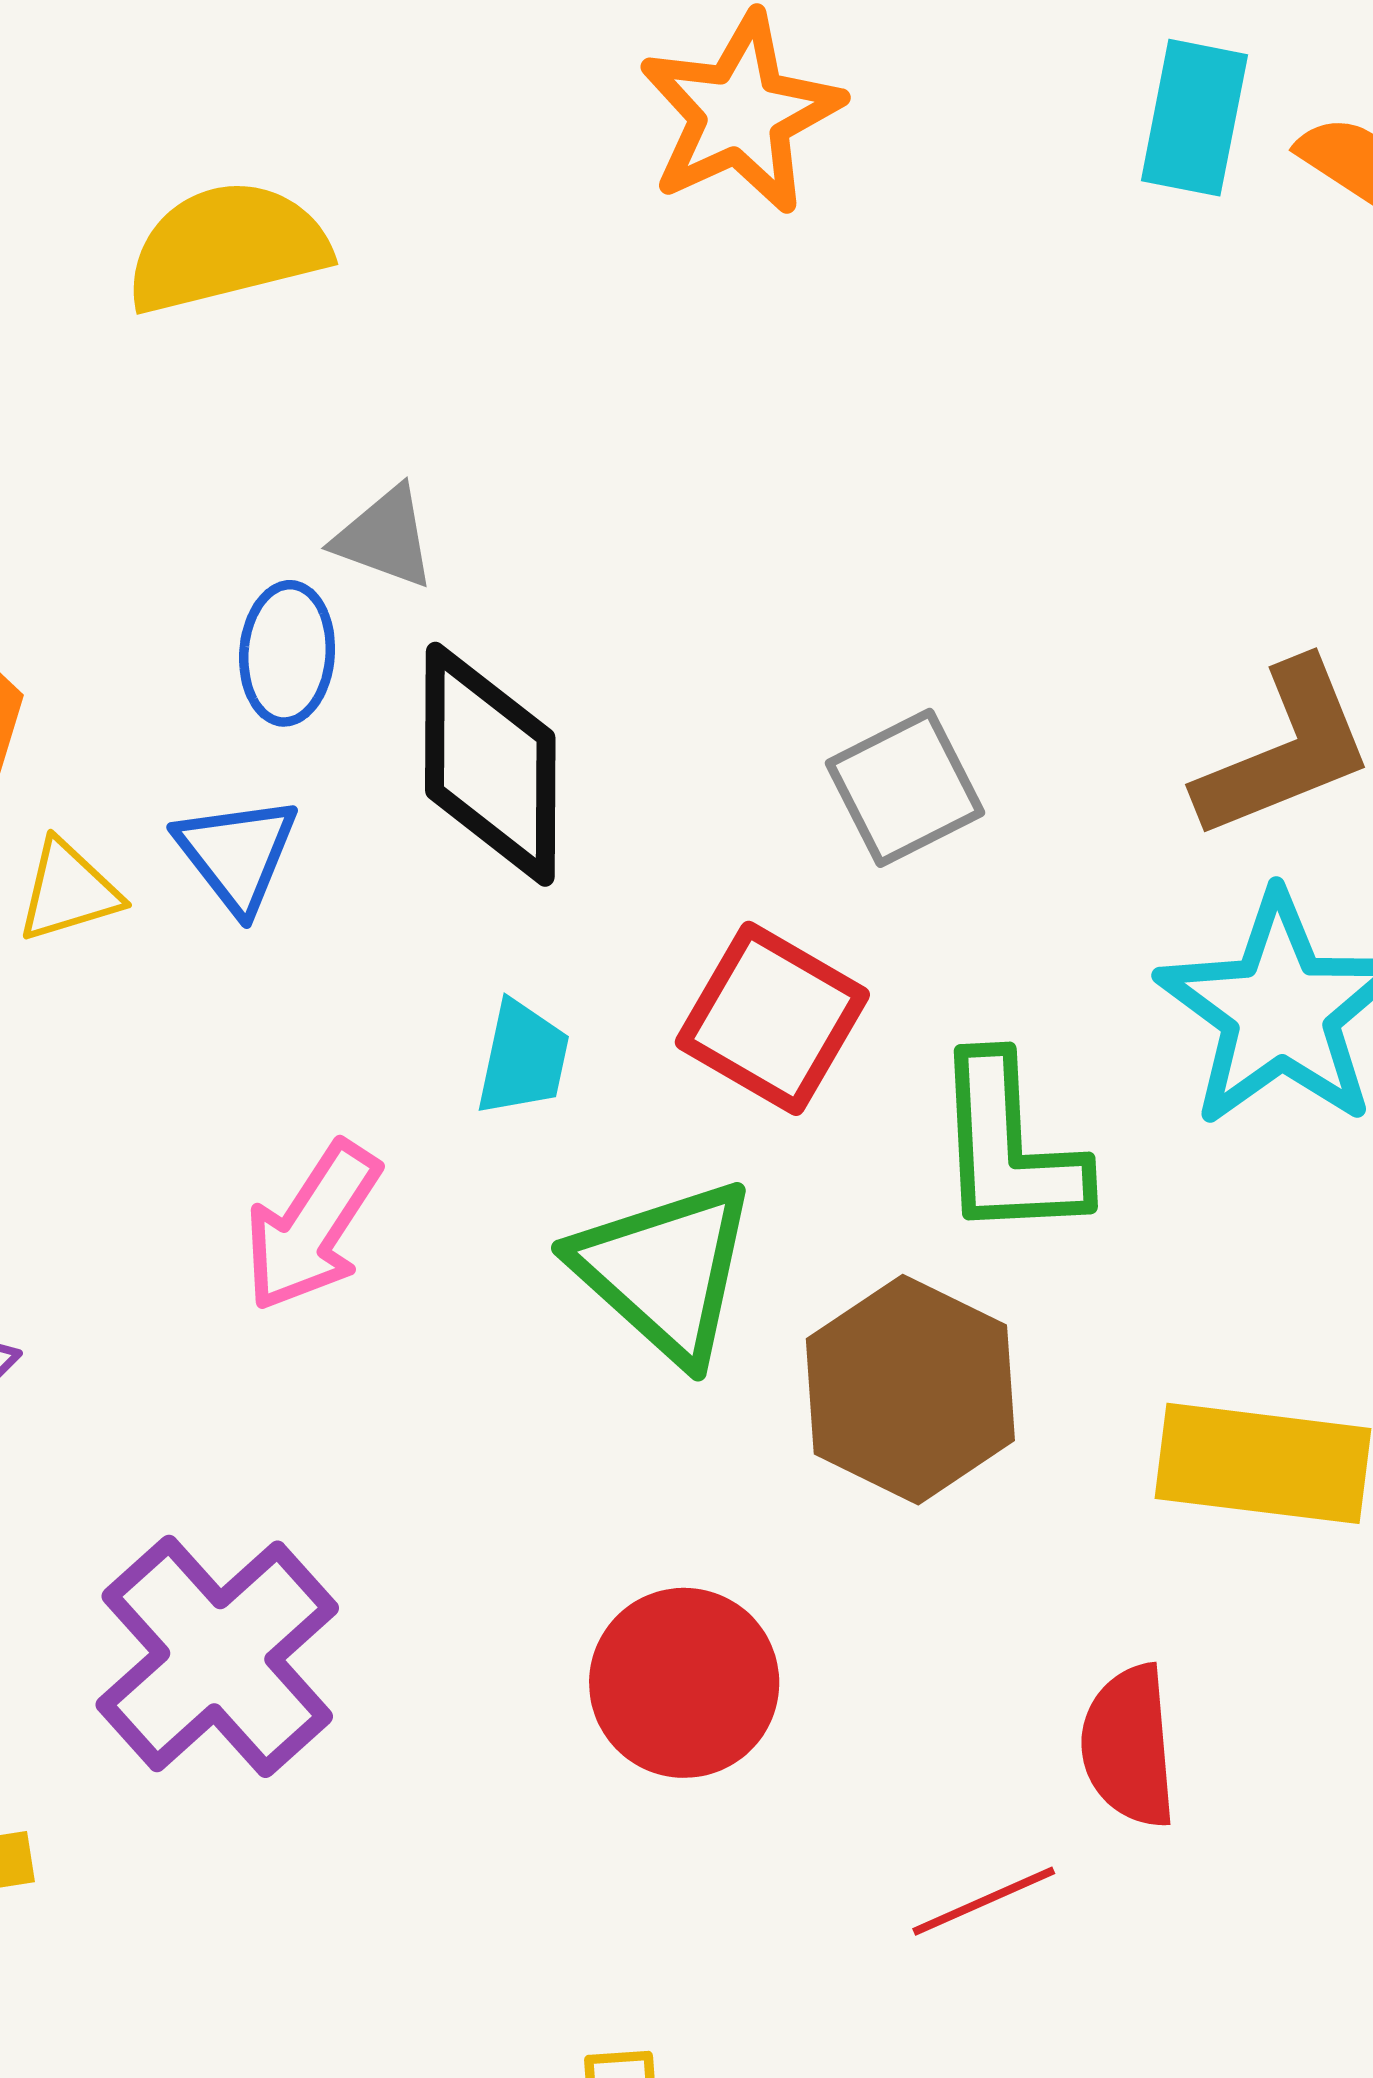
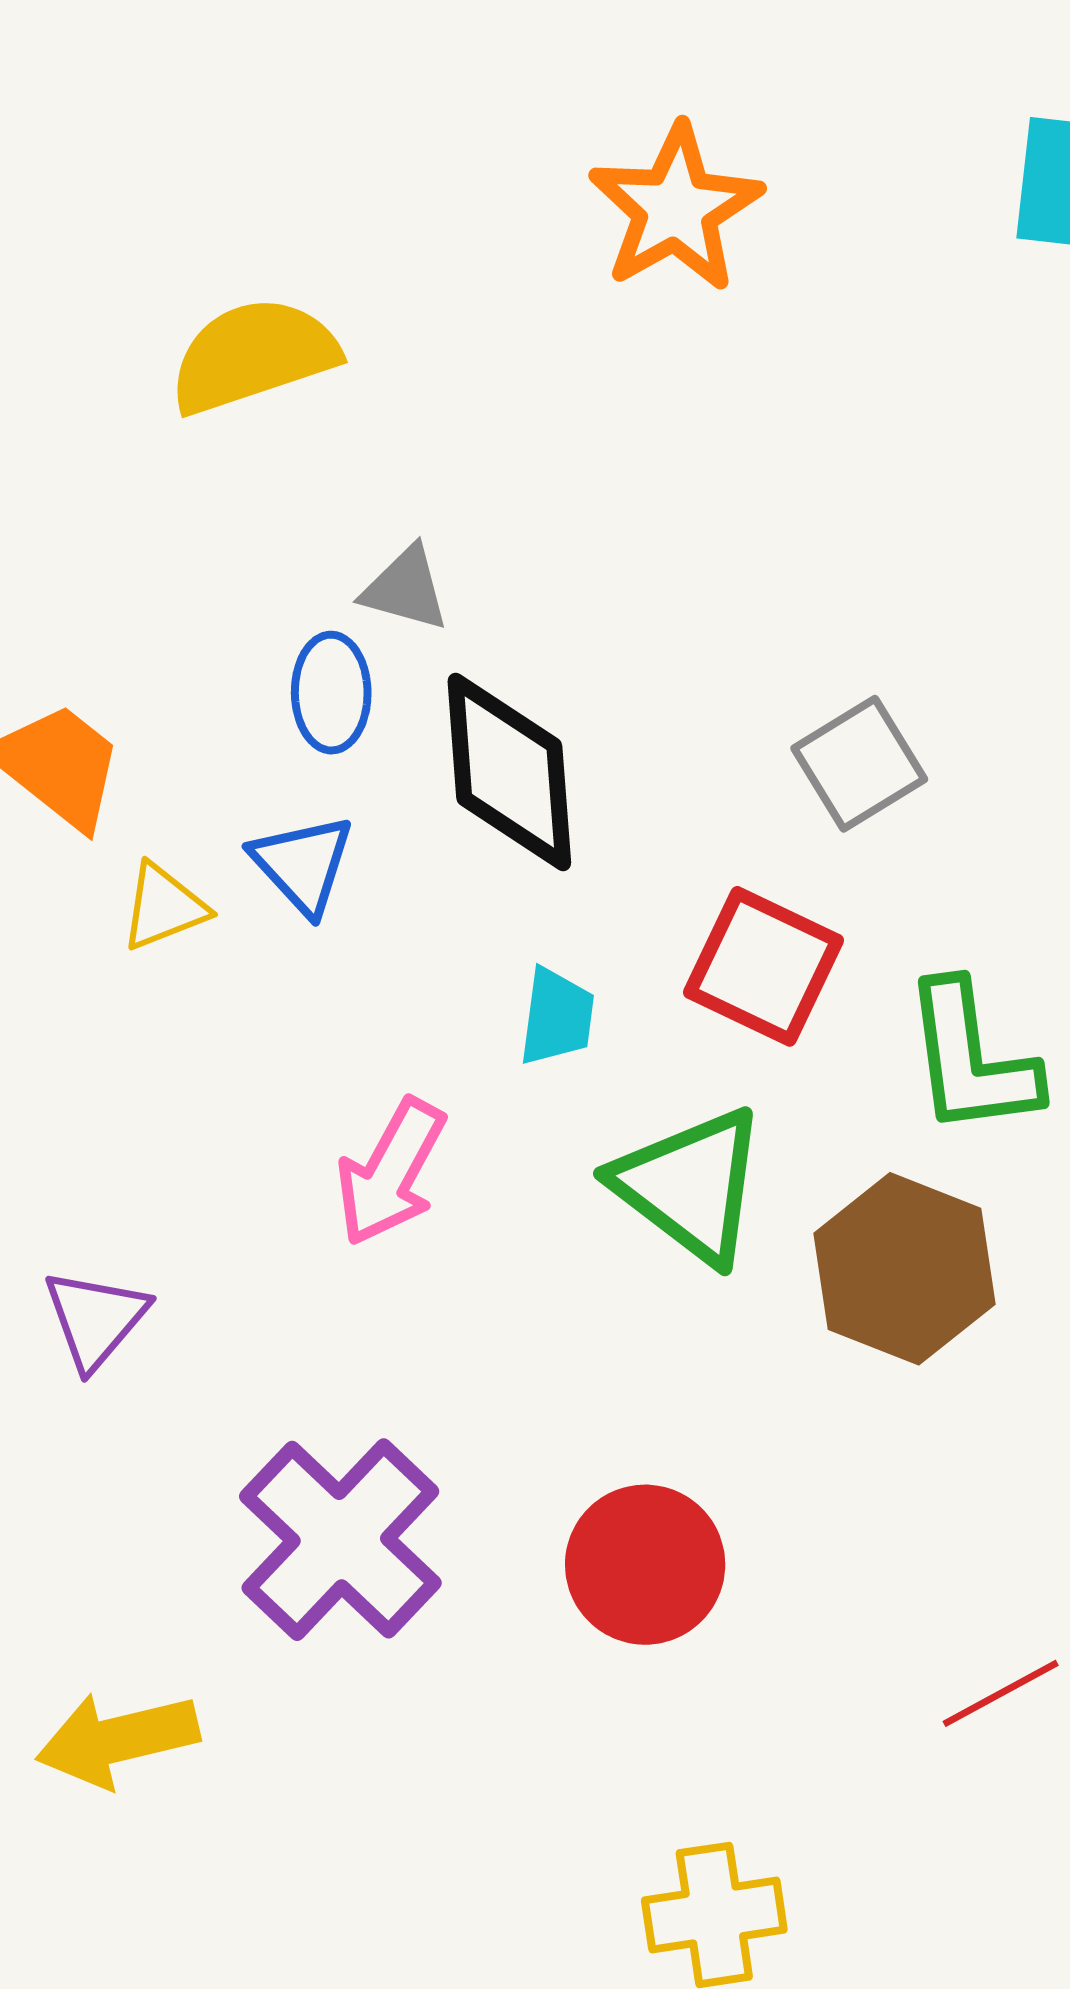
red circle: (684, 1683) -> (645, 1565), moved

